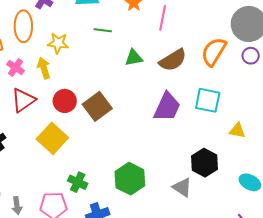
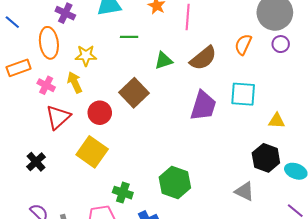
orange semicircle: (214, 52) -> (243, 45), size x0.7
brown square: (97, 106) -> (134, 93), moved
black hexagon: (205, 163) -> (266, 158), moved
gray triangle: (182, 187) -> (244, 191), moved

